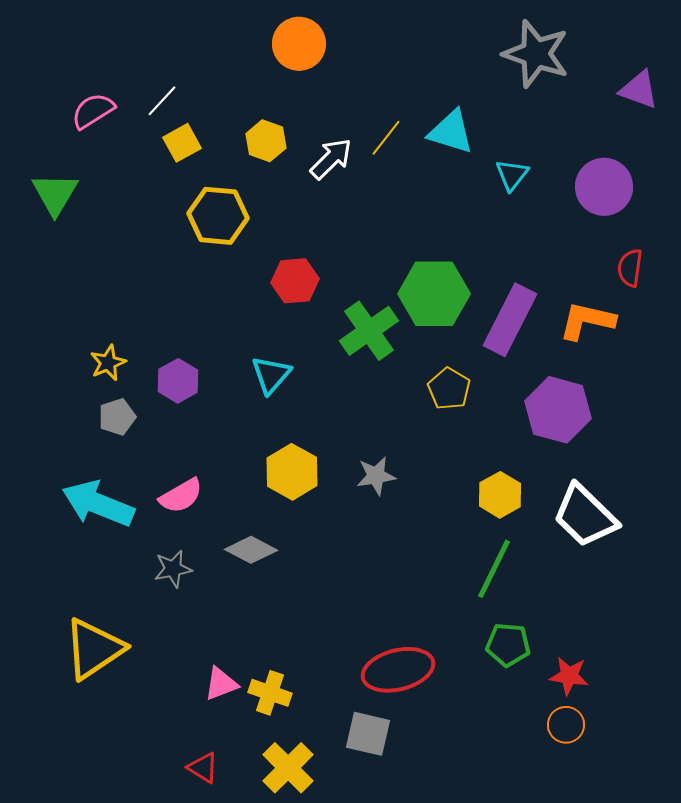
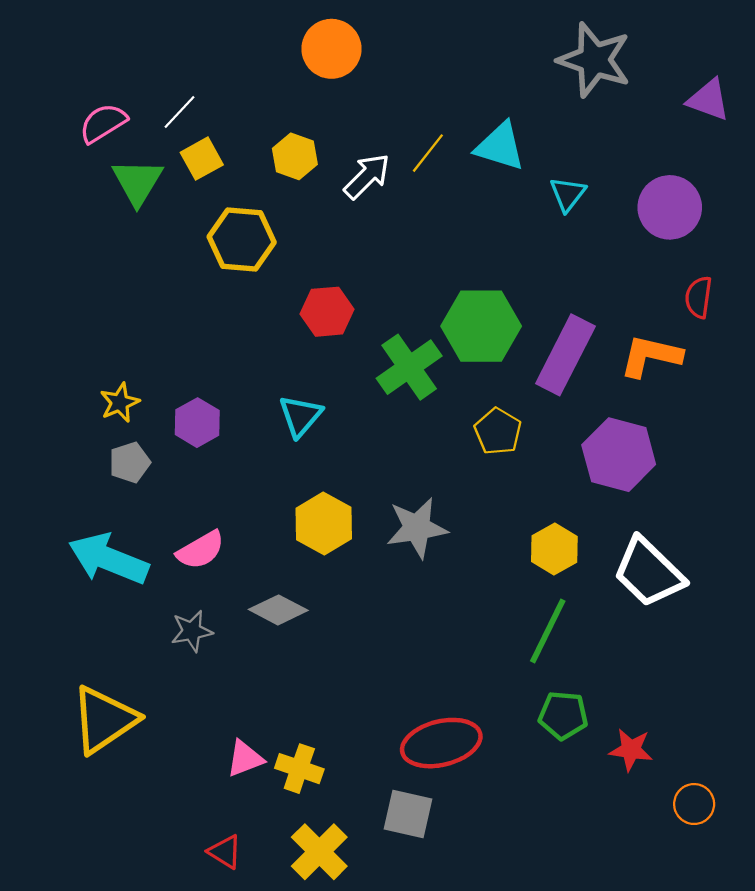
green triangle: (55, 194) -> (137, 182), moved
gray star: (376, 476) -> (417, 528), size x1.4
orange circle: (566, 725) -> (694, 804), moved

